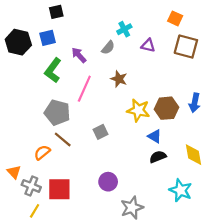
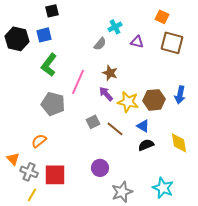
purple arrow: (79, 55) -> (106, 94), moved
brown line: (63, 139) -> (115, 129), moved
cyan star: (181, 190) -> (163, 188), moved

